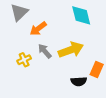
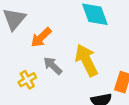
yellow arrow: (71, 50) -> (86, 60), turned -90

